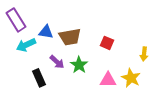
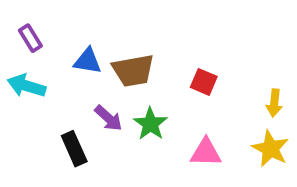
purple rectangle: (16, 20) -> (30, 38), size x0.6
cyan arrow: (26, 45) -> (27, 86), moved, turned 42
yellow star: (131, 78) -> (270, 149), moved

